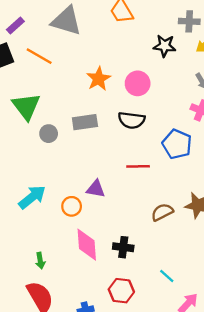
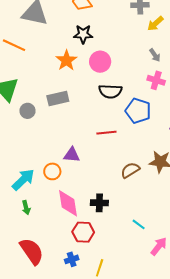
black star: (165, 46) -> (83, 34), moved
black semicircle: (132, 120) -> (110, 91), moved
cyan arrow: (32, 197) -> (23, 180), moved
green arrow: (40, 261) -> (26, 208), moved
red hexagon: (121, 291) -> (83, 232), moved

